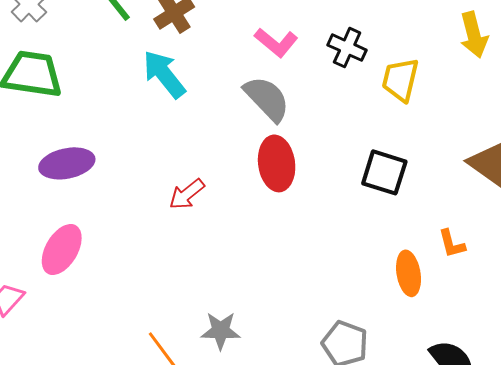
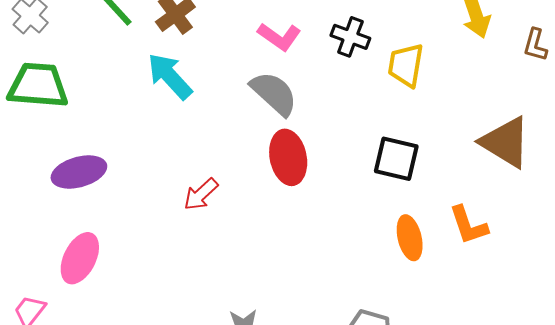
orange L-shape: (452, 244) -> (468, 225), size x1.4
orange ellipse: (409, 273) -> (410, 238), moved

